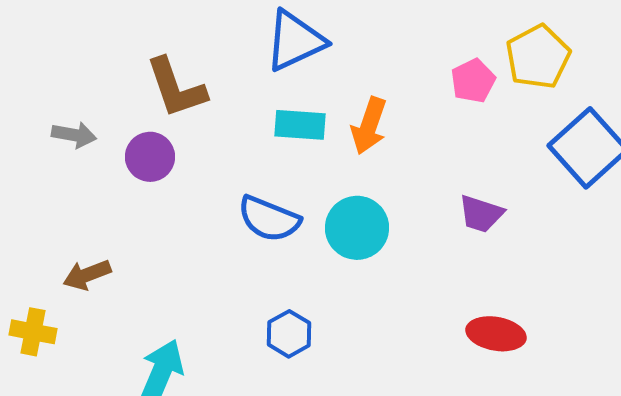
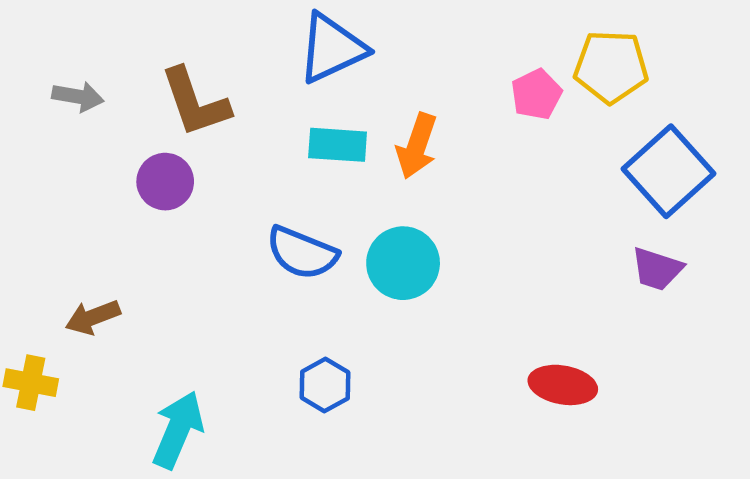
yellow pentagon: (538, 57) -> (611, 67), turned 30
gray arrow: (74, 135) -> (78, 97), moved
purple trapezoid: (481, 214) -> (657, 269), moved

